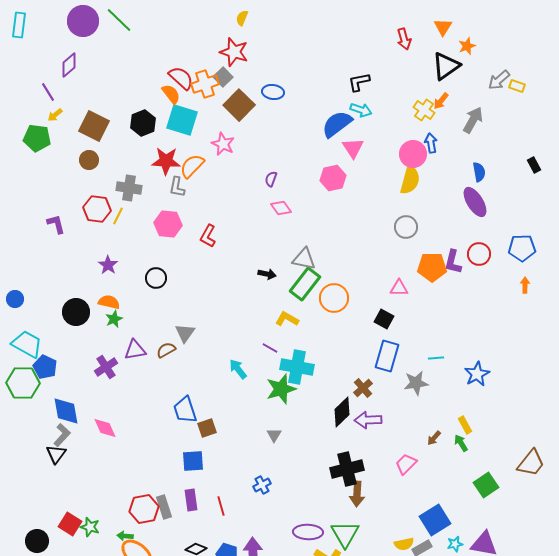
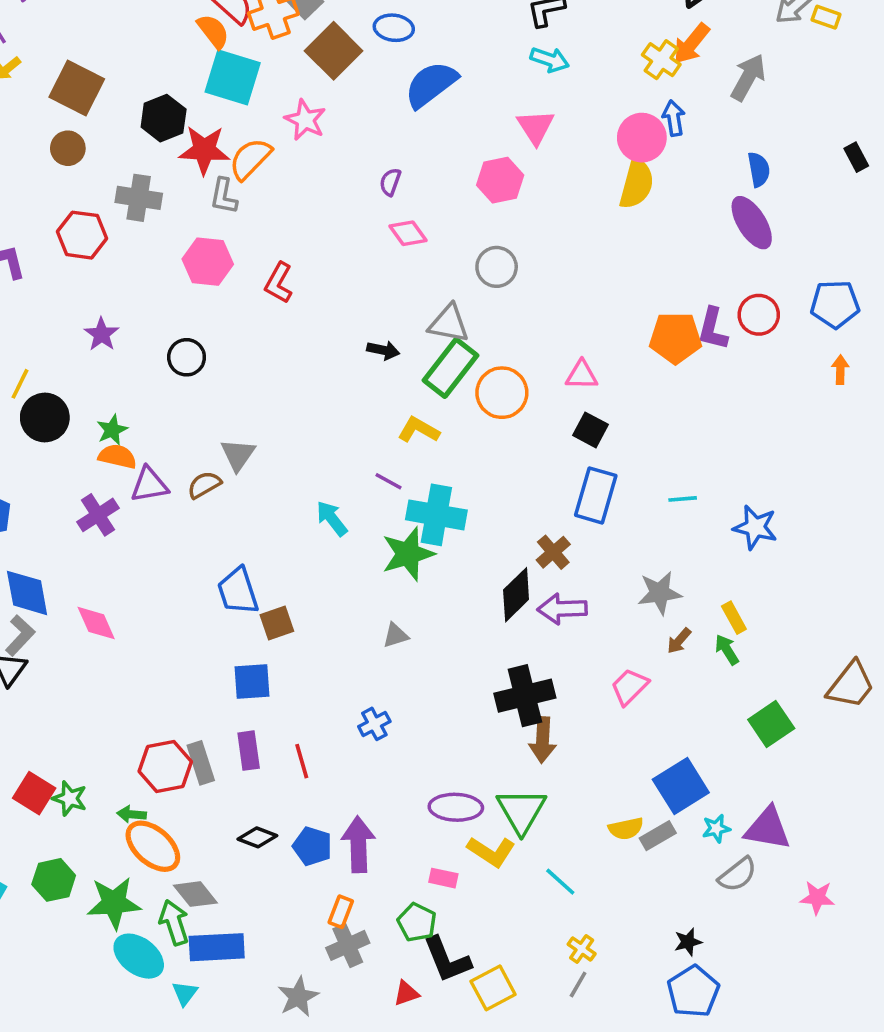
orange arrow: (441, 101) -> (691, 44), size x1.4
black hexagon: (143, 123) -> (164, 118), moved
blue semicircle: (337, 124) -> (431, 84), moved
yellow line: (118, 216) -> (20, 384), moved
gray circle: (406, 227) -> (497, 267), moved
pink triangle: (399, 288) -> (582, 375), moved
orange semicircle: (109, 302) -> (117, 456), moved
blue star: (477, 374) -> (755, 527), turned -30
gray star: (416, 383) -> (660, 593), moved
gray triangle: (274, 435) -> (396, 635), turned 42

